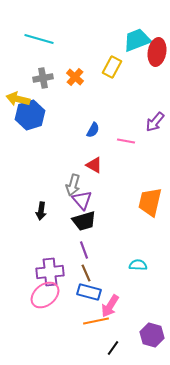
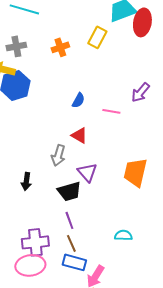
orange cross: (75, 77) -> (60, 47), turned 30
gray cross: (43, 78) -> (16, 46), moved
purple triangle: (82, 200) -> (87, 172), moved
pink ellipse: (45, 295) -> (30, 265), turned 32

